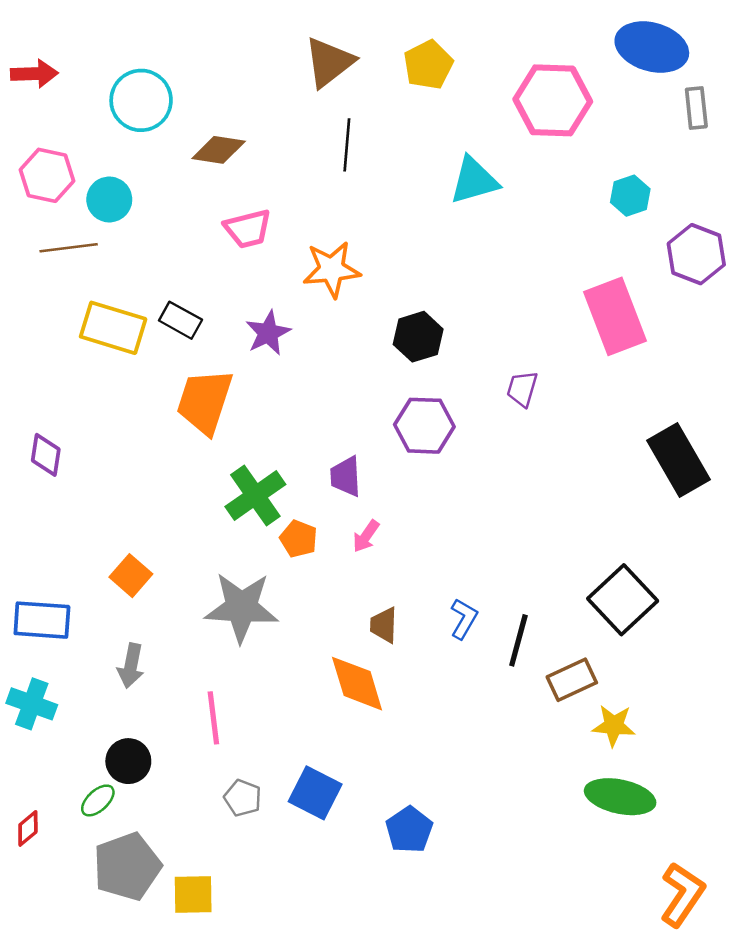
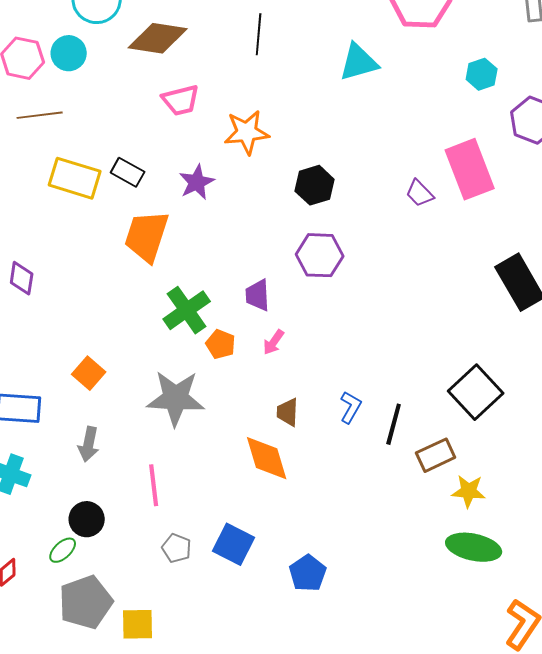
brown diamond: (219, 150) -> (158, 38), size x1.4
cyan circle: (109, 199) -> (69, 53), moved
purple trapezoid: (522, 389) -> (420, 193), moved, turned -60

